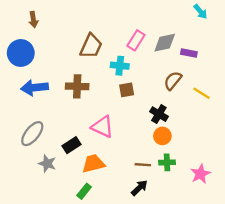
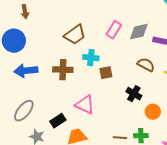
brown trapezoid: (91, 46) -> (75, 35), turned 30
cyan cross: (120, 66) -> (91, 58), moved
brown semicircle: (173, 81) -> (146, 65), turned 78
orange circle: (162, 136) -> (153, 112), moved

